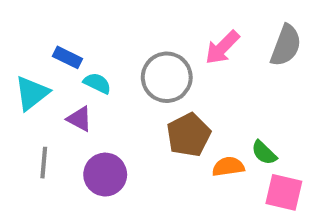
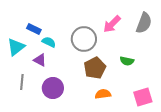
green semicircle: (264, 153) -> (127, 61), moved, turned -32
orange semicircle: (228, 167) -> (103, 94), moved
pink square: (284, 192) -> (143, 97), turned -30

